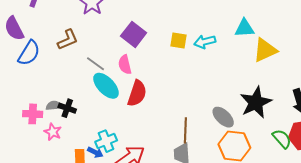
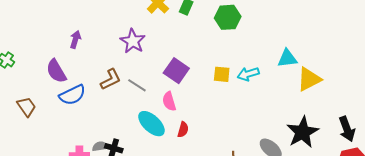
blue semicircle: (29, 53) -> (72, 95), turned 36
gray line: (96, 64) -> (137, 85), moved
red semicircle: (137, 93) -> (183, 130), size x0.6

